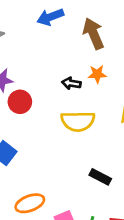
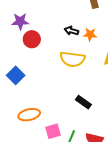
orange star: (97, 74) -> (90, 34), moved

